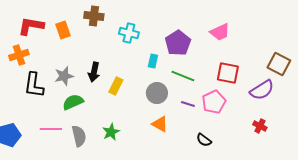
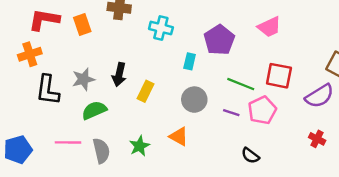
green line: (183, 76) -> (241, 84), moved
orange triangle: (160, 124) -> (179, 136), moved

